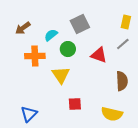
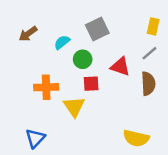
orange cross: (35, 56) -> (46, 87), moved
yellow triangle: (61, 75) -> (74, 107), moved
brown semicircle: (122, 81) -> (148, 84), moved
red square: (75, 104) -> (91, 84), moved

